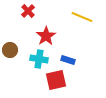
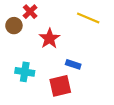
brown circle: (10, 50) -> (14, 26), moved
cyan cross: (39, 59) -> (25, 72), moved

